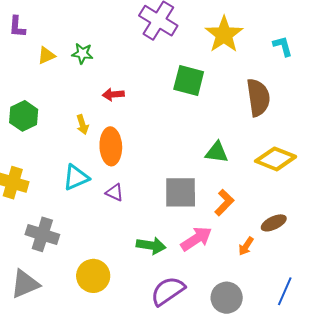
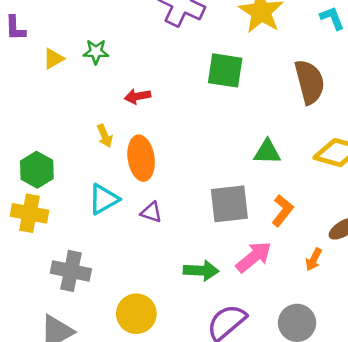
green hexagon: (24, 116) -> (37, 170), moved

